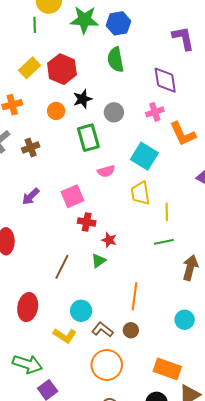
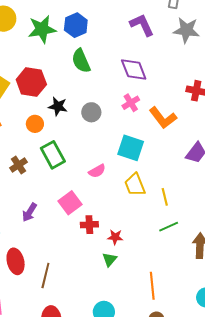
black star: (82, 99) -> (58, 106), turned -30
green rectangle: (88, 138) -> (53, 155), moved
brown line: (62, 267) -> (45, 275), moved

